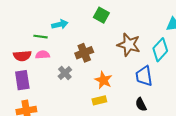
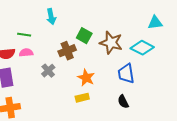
green square: (101, 15) -> (84, 36), moved
cyan arrow: (60, 24) -> (51, 17), moved, turned 91
cyan diamond: (160, 50) -> (142, 48), turned 75

